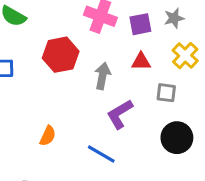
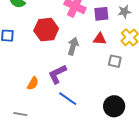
purple L-shape: (120, 114) -> (57, 74), moved
black circle: (177, 138) -> (114, 106), moved

